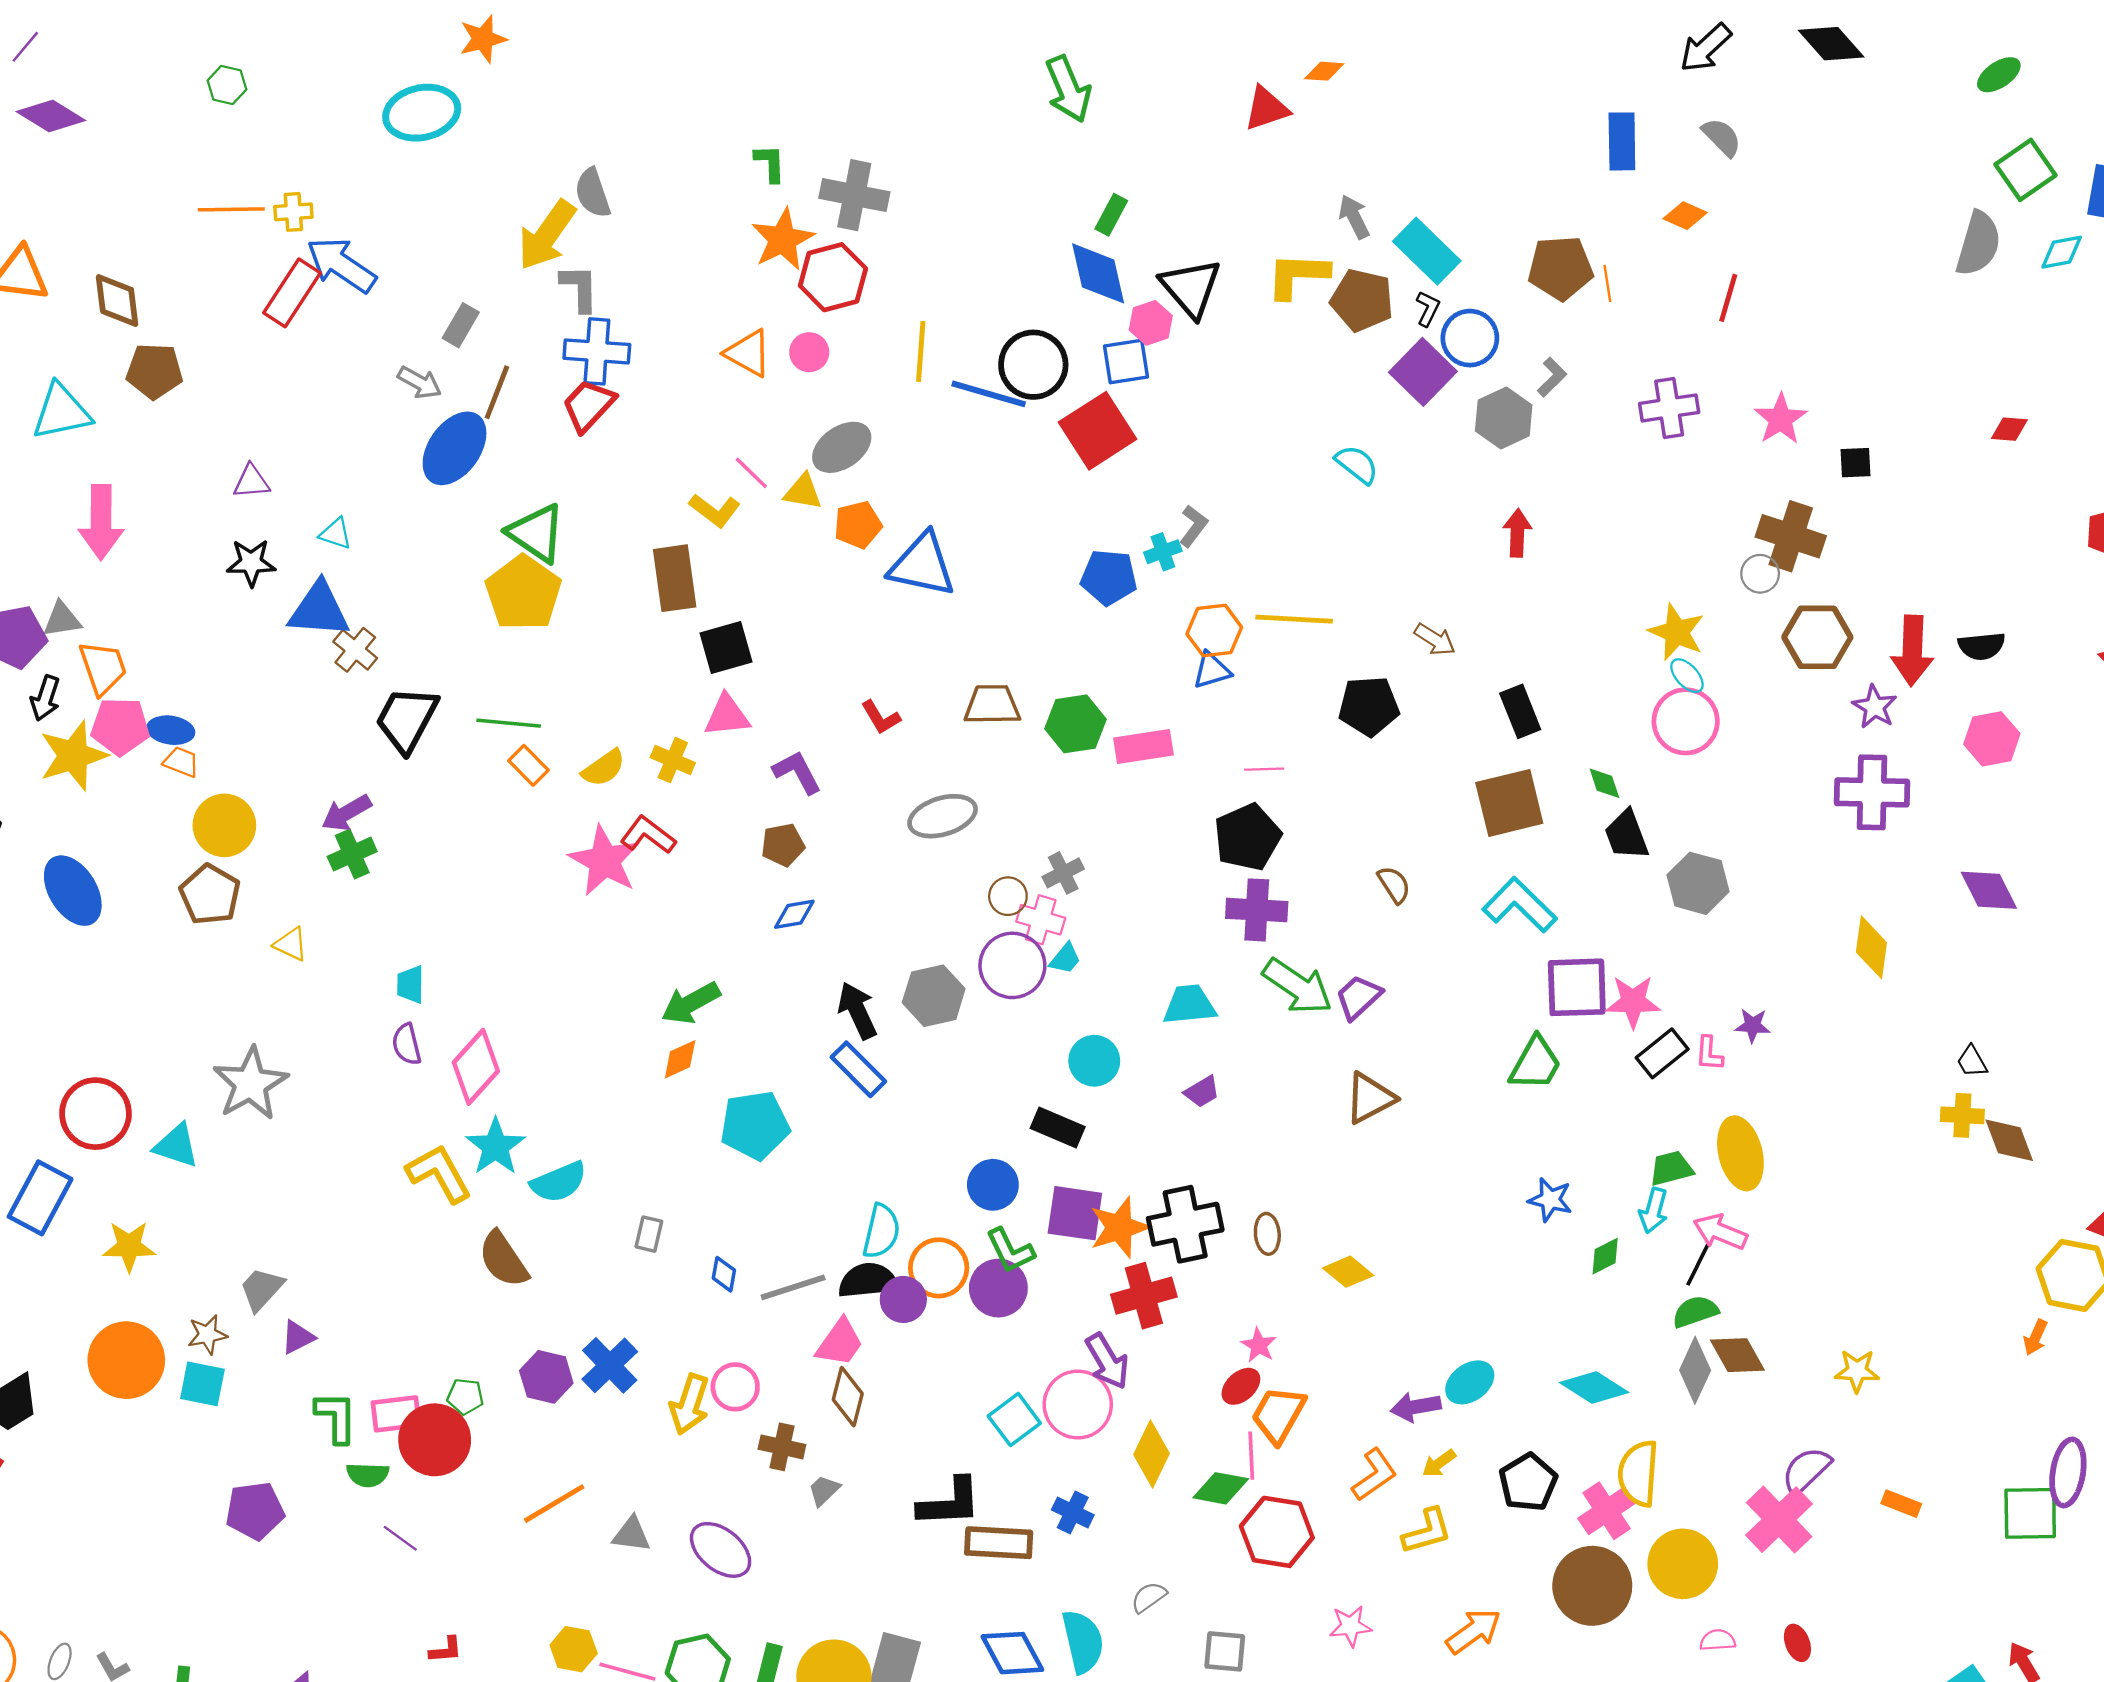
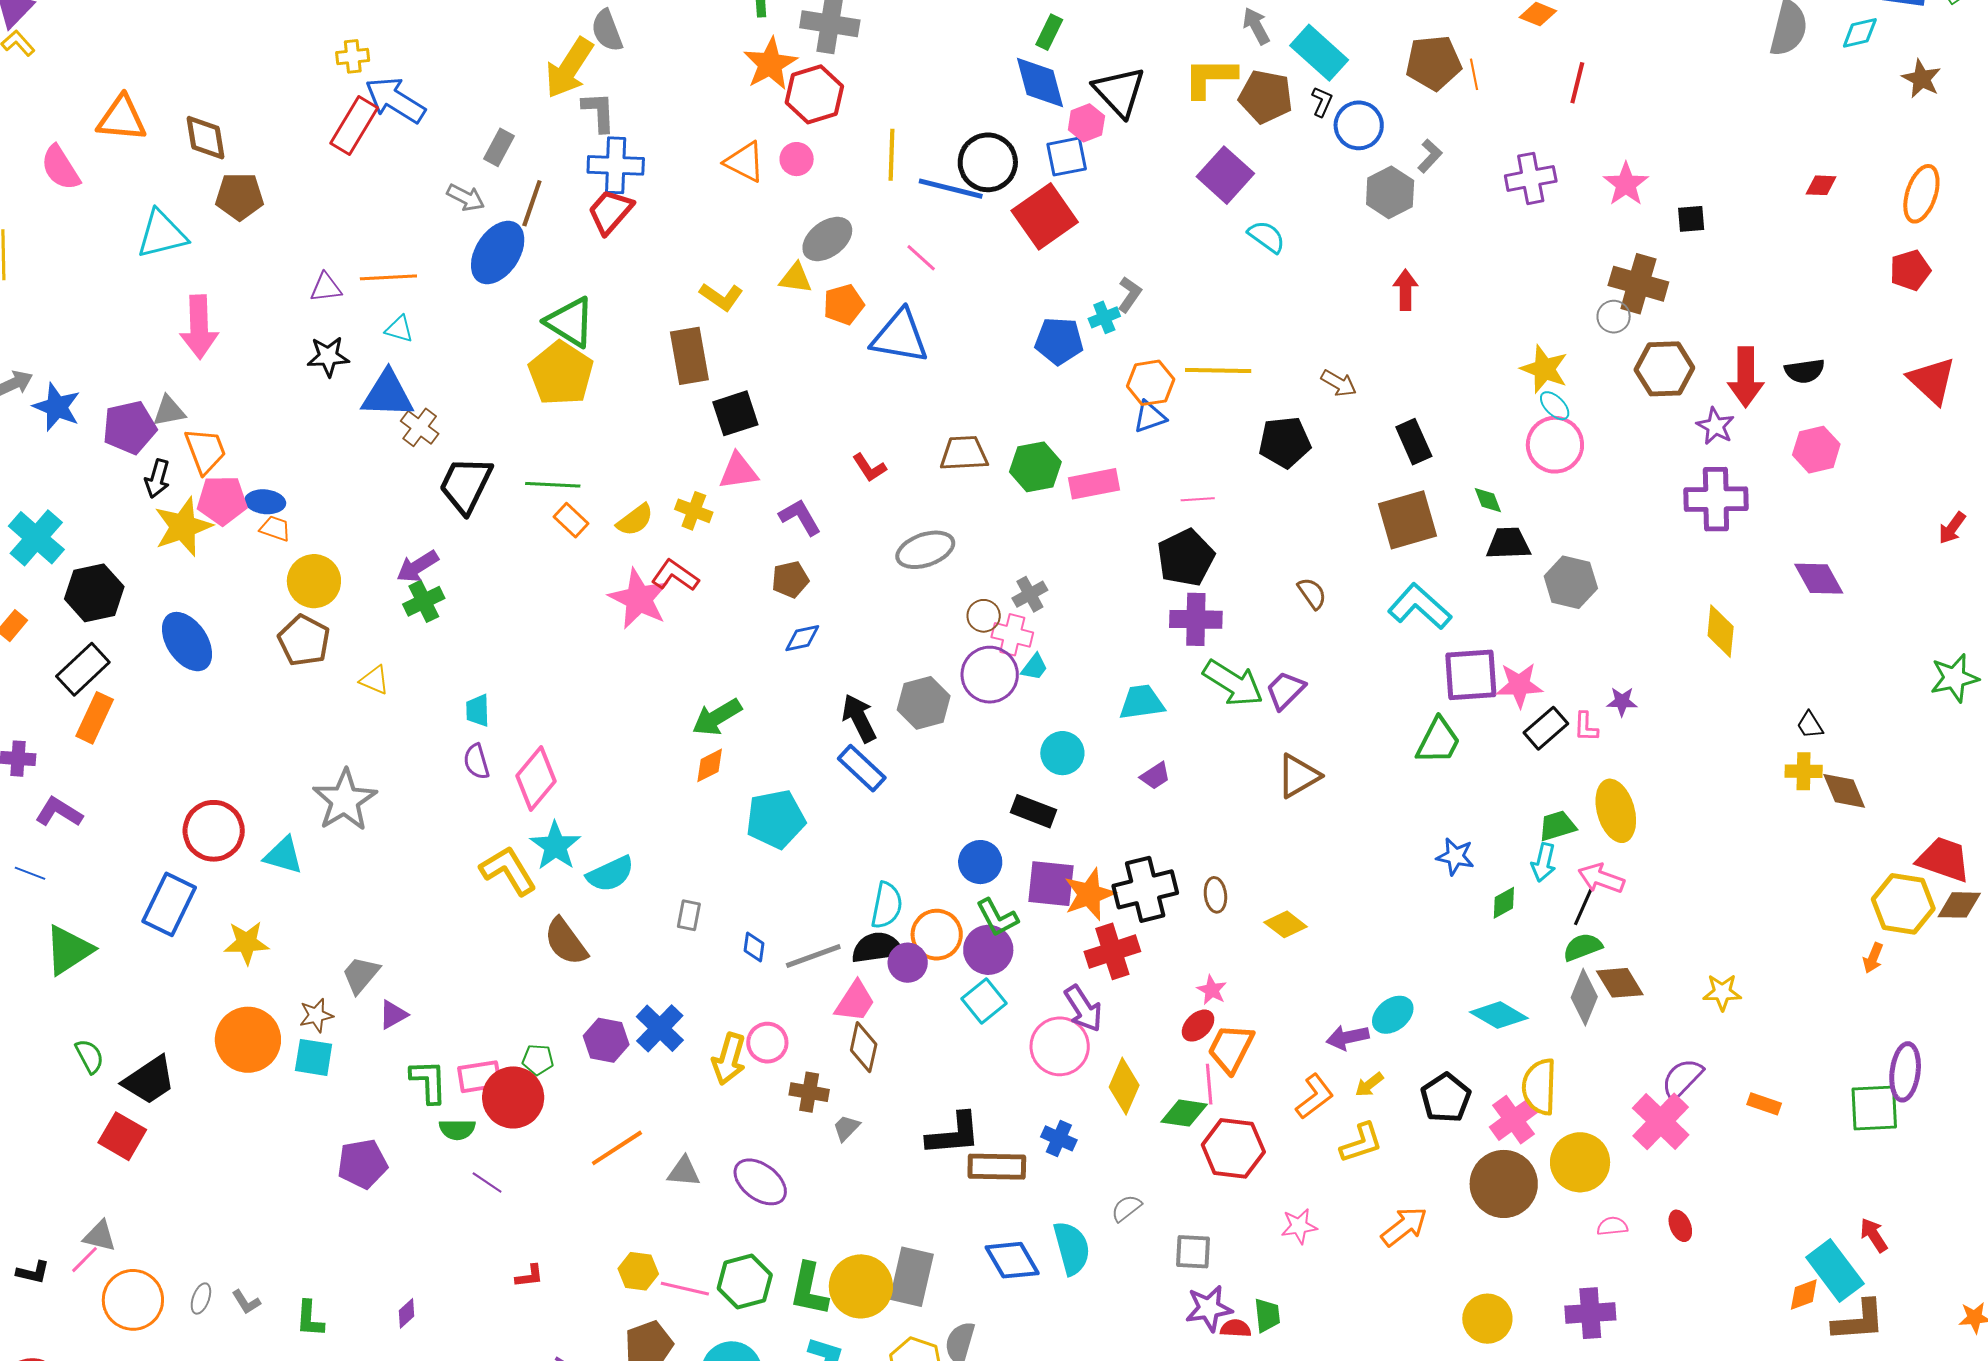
orange line: (231, 209) -> (388, 277), moved
purple square: (1423, 372) -> (1225, 175), moved
pink line: (751, 473) -> (921, 258), moved
black trapezoid: (1627, 835) -> (1508, 543), turned 111
cyan square: (1014, 1420) -> (984, 1001), moved

